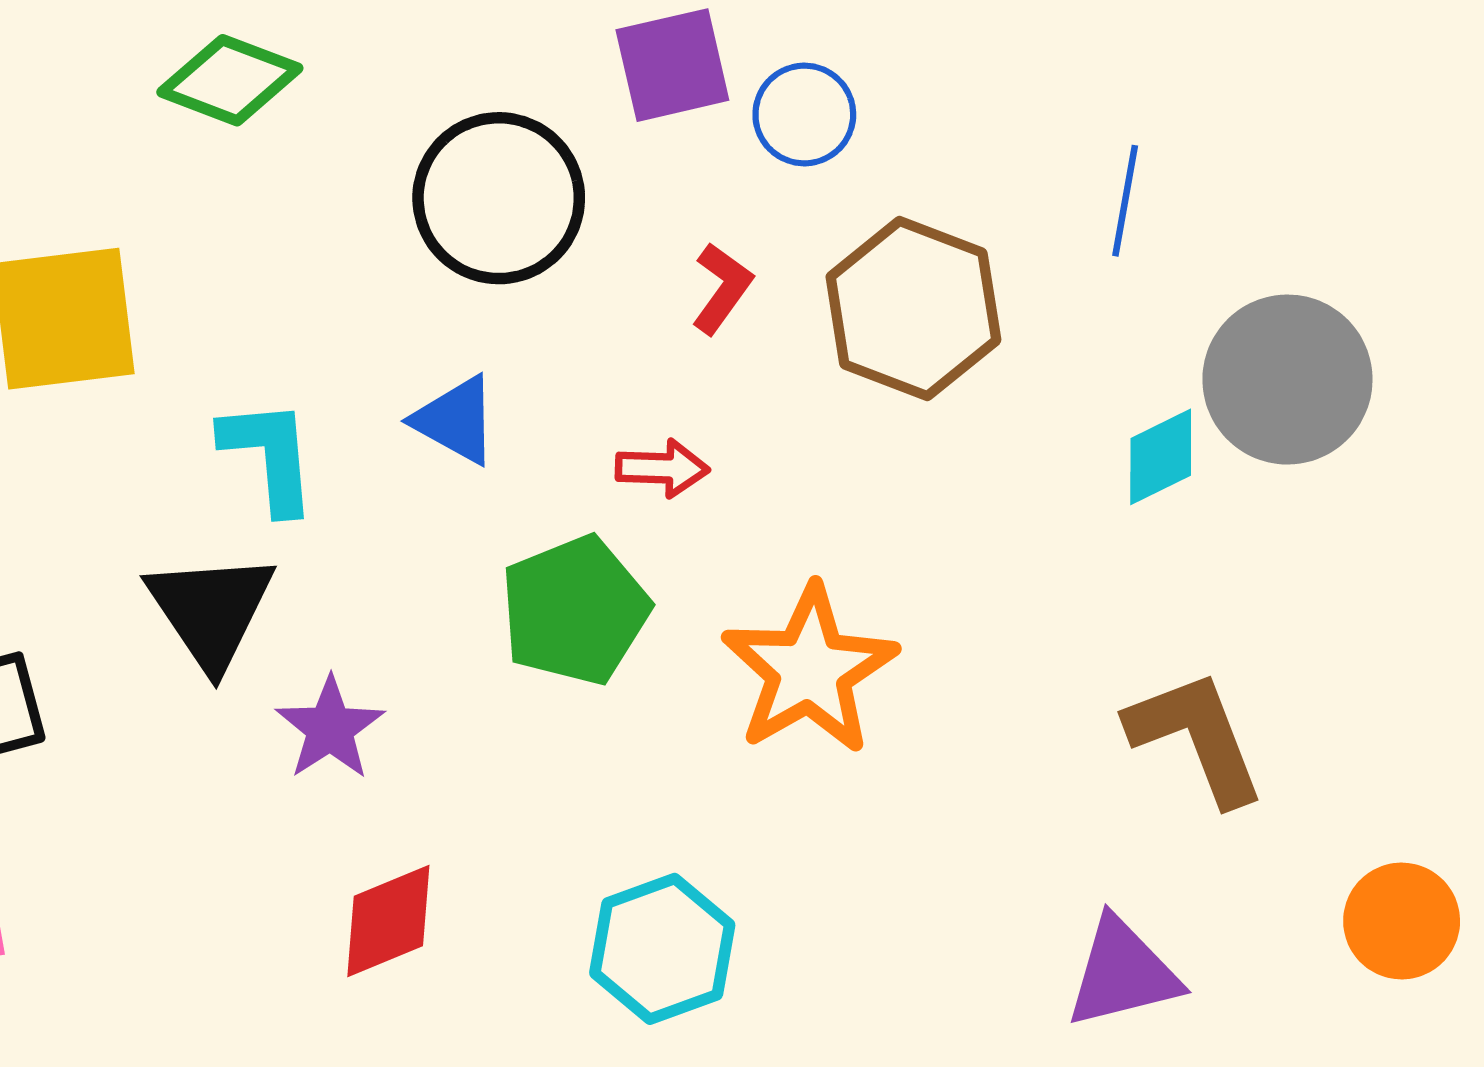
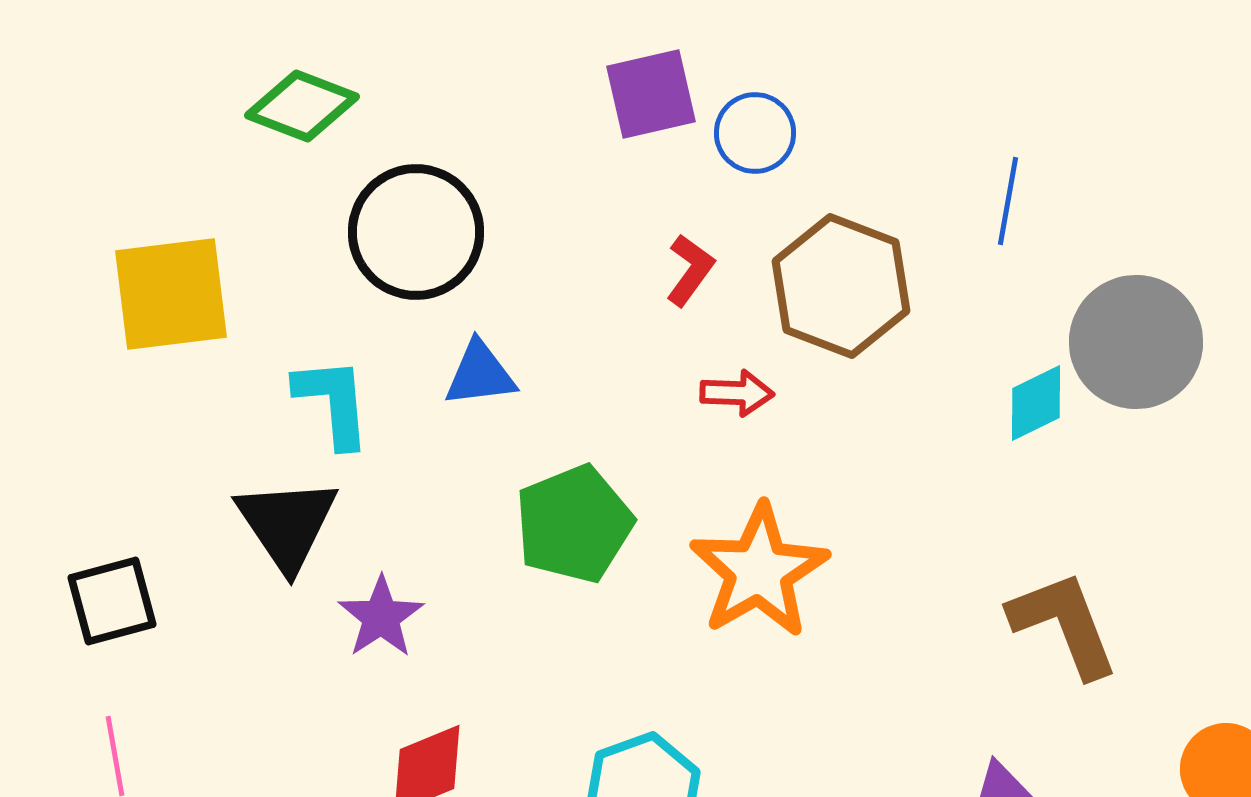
black circle: (499, 198) -> (416, 232), moved
blue triangle: (456, 420) -> (480, 374), turned -36
red arrow: (662, 468) -> (737, 393), moved

